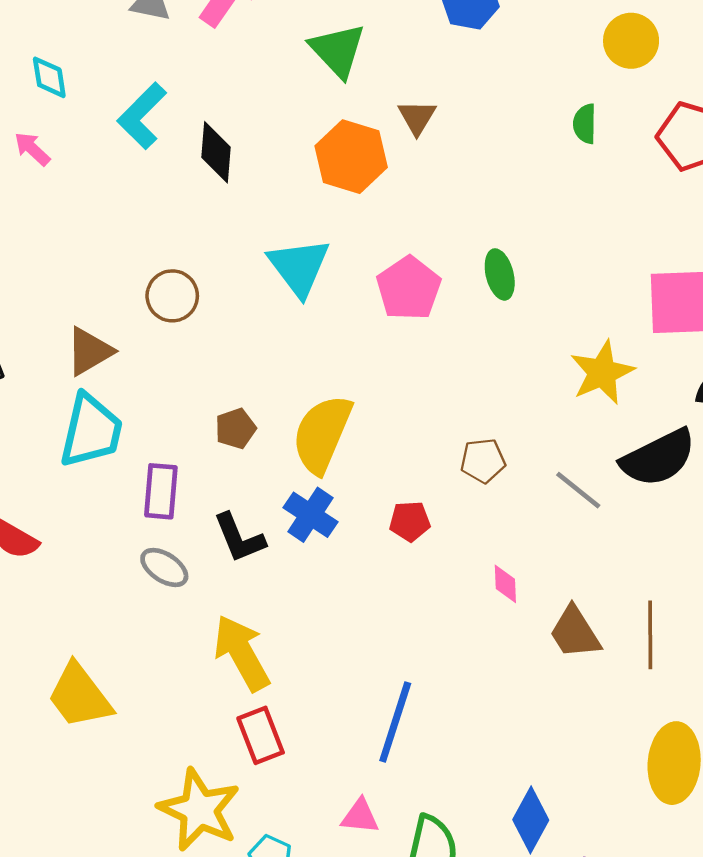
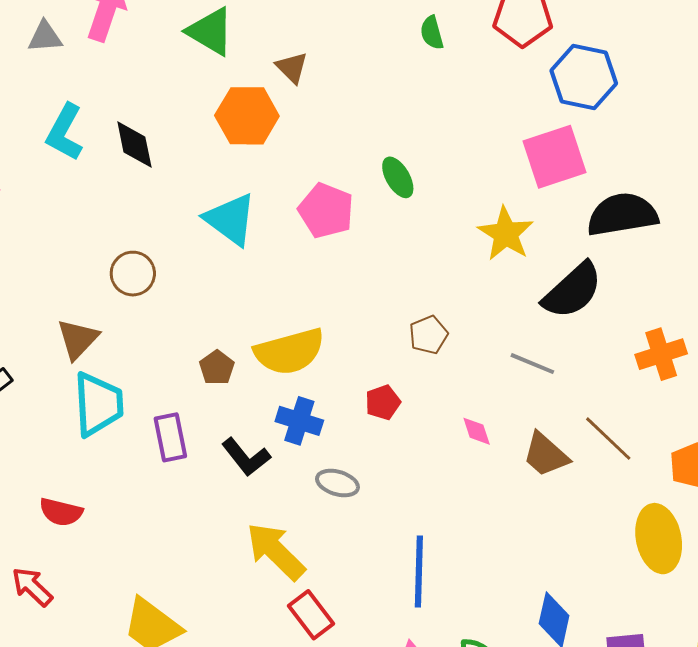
yellow semicircle: (322, 434) -> (290, 352), turned -112
gray line: (578, 490) -> (532, 364), moved
gray ellipse: (164, 567) -> (337, 483), moved
brown line: (650, 635) -> (608, 439), turned -30

